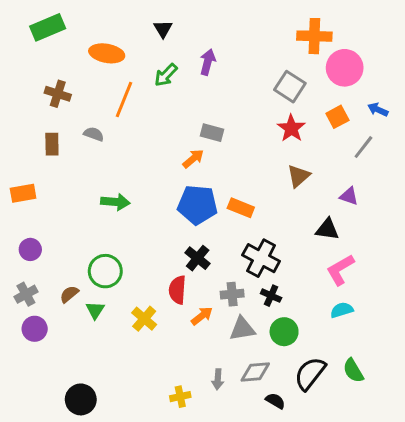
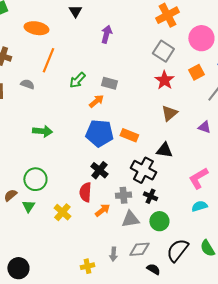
orange cross: (314, 36) -> (167, 15), moved, turned -30
green arrow: (166, 75) -> (77, 80), moved
black triangle: (327, 229) -> (164, 150), moved

